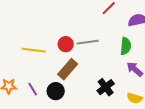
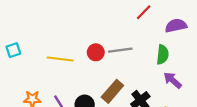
brown rectangle: (68, 69) -> (112, 91), moved

